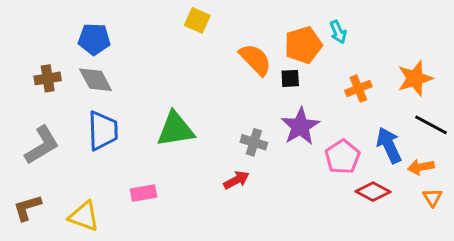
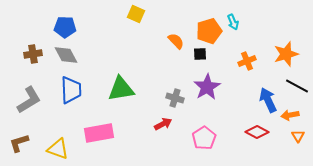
orange semicircle: (255, 60) -> (176, 41), size x0.7
pink pentagon: (342, 157) -> (204, 138), moved
pink rectangle: (144, 193) -> (99, 133), size x1.6

